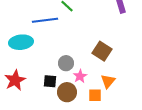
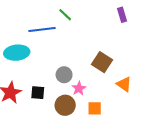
black square: (50, 81) -> (38, 93), moved
orange triangle: (108, 81) -> (124, 84), moved, turned -35

